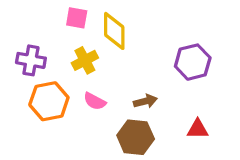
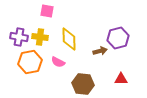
yellow diamond: (114, 31) -> (69, 39), moved
yellow cross: (85, 60) -> (40, 37), moved, turned 35
brown arrow: (145, 101) -> (100, 51), moved

